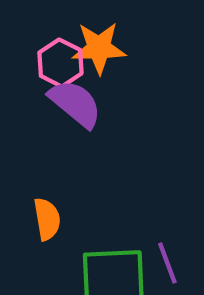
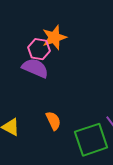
purple semicircle: (75, 104) -> (35, 68), moved

